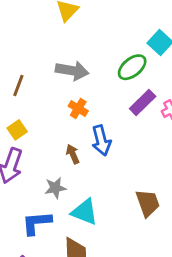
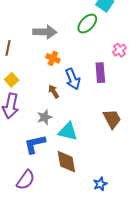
purple rectangle: (143, 103) -> (100, 73), moved, turned -42

